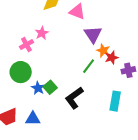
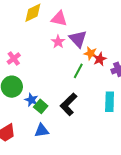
pink star: (42, 33) -> (58, 42), moved
green square: (50, 87) -> (41, 106), moved
blue triangle: (33, 119) -> (42, 130), moved

